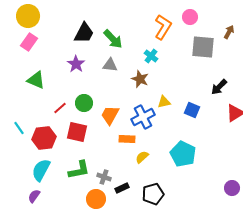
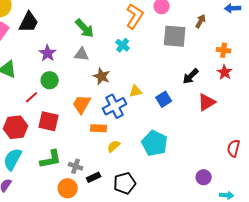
black trapezoid: (84, 33) -> (29, 22), moved
brown star: (140, 79) -> (102, 76), moved
green circle: (84, 103) -> (50, 80), moved
blue square: (192, 110) -> (164, 99), turned 35

